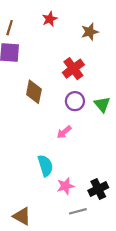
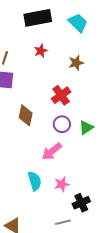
green triangle: (102, 104) -> (86, 128), turned 35
pink arrow: (64, 132) -> (52, 152), size x1.5
pink star: (65, 186) -> (62, 184), moved

